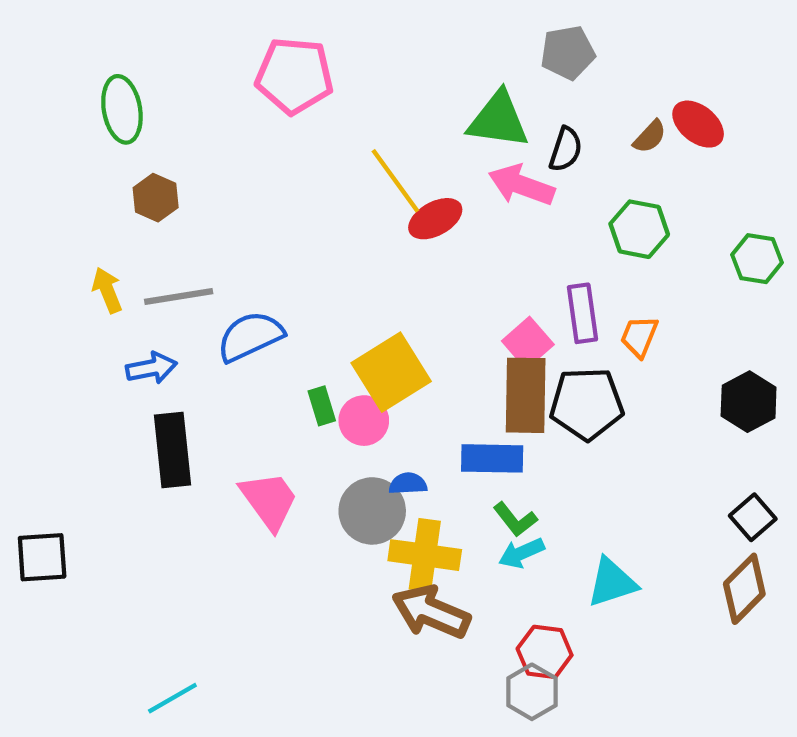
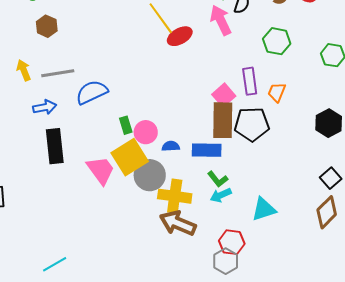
pink arrow: (521, 185) -> (221, 20), turned 44
yellow square: (391, 372) -> (130, 157), moved
blue semicircle: (408, 484) -> (171, 146), moved

